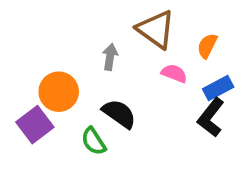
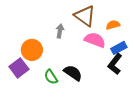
orange semicircle: (207, 46) -> (113, 25), turned 48
pink semicircle: (174, 73) -> (95, 40), size x1.5
black semicircle: (119, 114) -> (73, 73), moved

